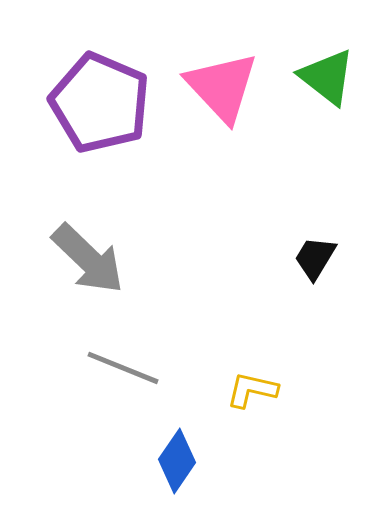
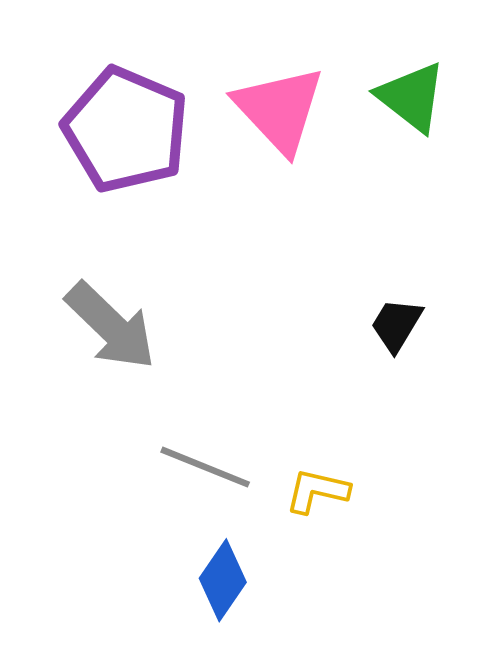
gray line: (123, 368) -> (205, 467), moved

